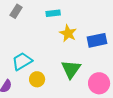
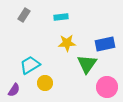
yellow star: (68, 33) -> (67, 43), moved, turned -30
green triangle: (71, 69) -> (87, 64), moved

